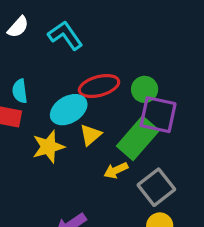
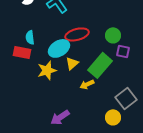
green circle: (145, 89) -> (113, 35), moved
purple square: (158, 115) -> (123, 51), moved, size x0.6
gray square: (156, 187) -> (126, 98), moved

